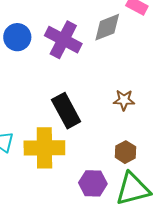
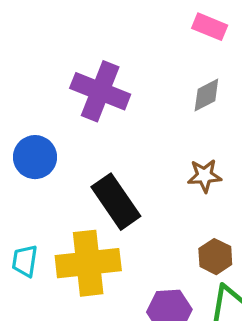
gray diamond: (107, 27) -> (206, 95), moved, size x0.7
blue circle: (17, 37) -> (35, 157), moved

